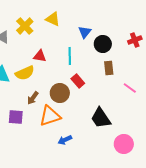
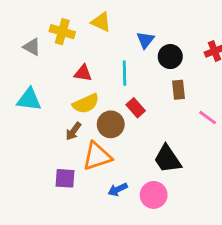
yellow cross: (25, 26) -> (62, 32), turned -30
yellow semicircle: (25, 73) -> (86, 104), moved
purple square: (16, 117) -> (65, 178), moved
pink circle: (124, 144) -> (154, 195), moved

